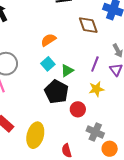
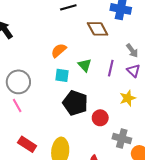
cyan square: (48, 64) -> (62, 75), turned -32
green triangle: (67, 71) -> (85, 65), moved, turned -32
yellow star: (96, 89) -> (128, 98), moved

